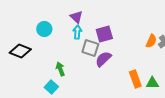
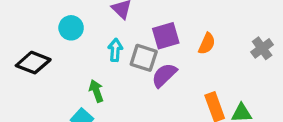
cyan arrow: (77, 32) -> (115, 50), moved
orange semicircle: (151, 41) -> (207, 44), moved

